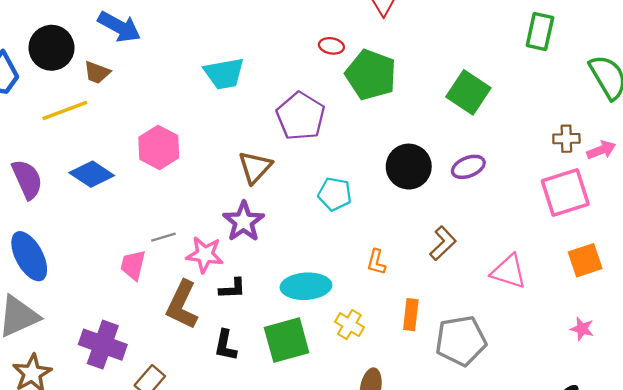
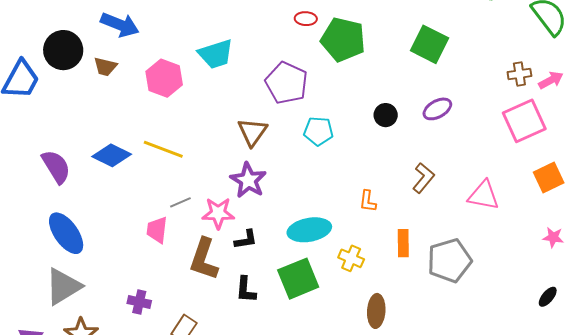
yellow line: (65, 111) -> (163, 149), moved, turned 48
pink hexagon: (159, 147) -> (164, 78), moved
black circle: (409, 167) -> (386, 115), size x0.6
cyan pentagon: (335, 194) -> (318, 131), moved
purple cross: (103, 345) -> (139, 302), size x0.6

